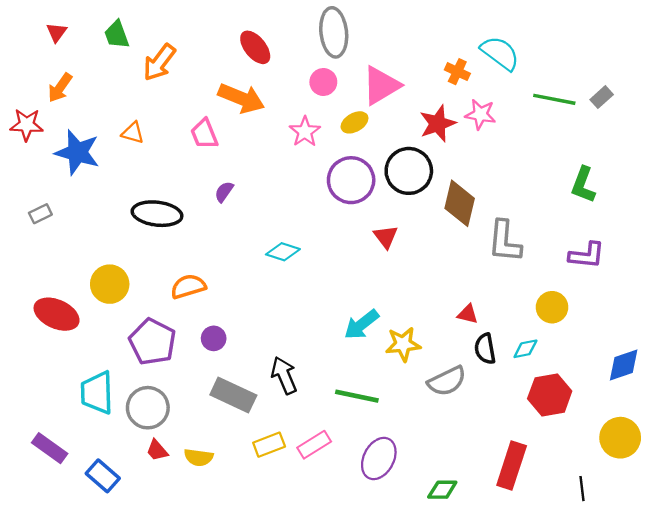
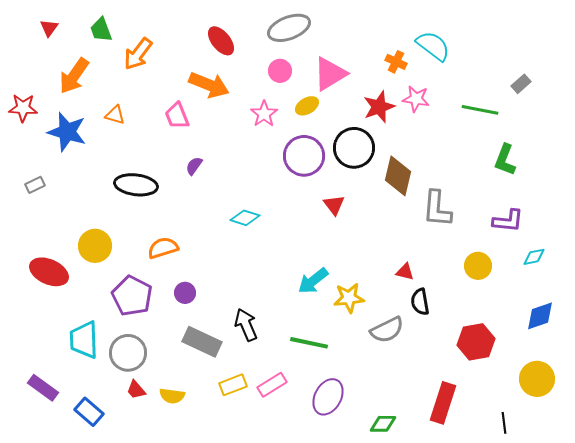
gray ellipse: (334, 32) -> (289, 28), turned 75
orange arrow: (60, 88) -> (74, 76), moved, size x1.4
green line: (554, 99) -> (480, 110), moved
cyan diamond: (525, 349) -> (534, 257), moved

